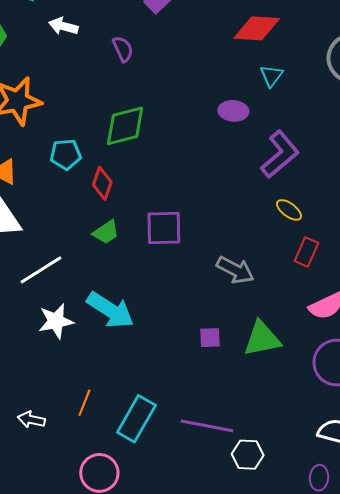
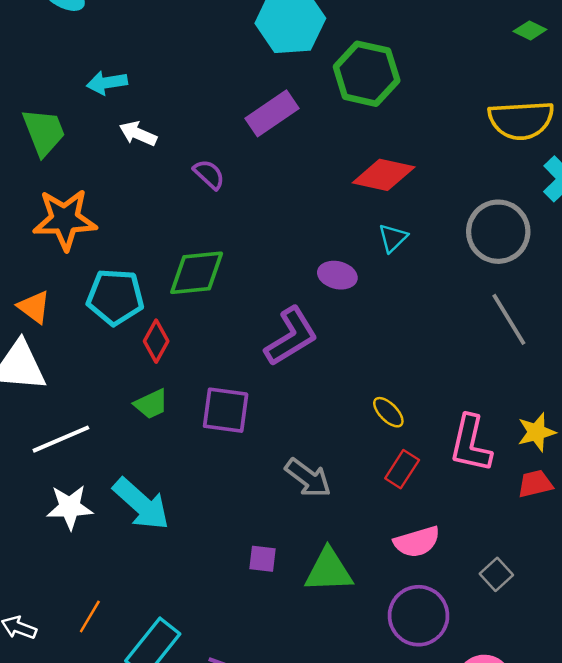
purple semicircle: (123, 49) -> (209, 174), turned -32
cyan pentagon: (66, 154) -> (115, 297), size x1.4
purple L-shape: (280, 154) -> (291, 336), moved

